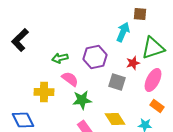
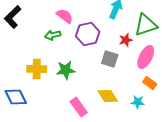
pink semicircle: (70, 79) -> (65, 16), moved
green star: (82, 100) -> (66, 70), moved

